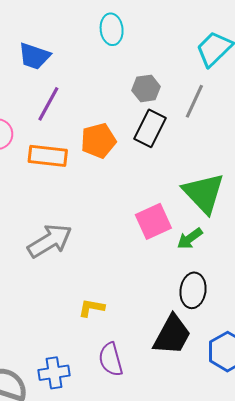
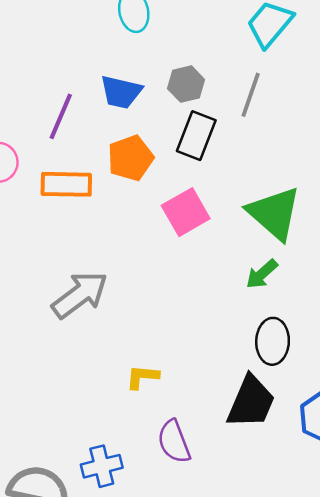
blue trapezoid: (34, 56) -> (121, 92), moved
pink square: (153, 221) -> (186, 212), moved

